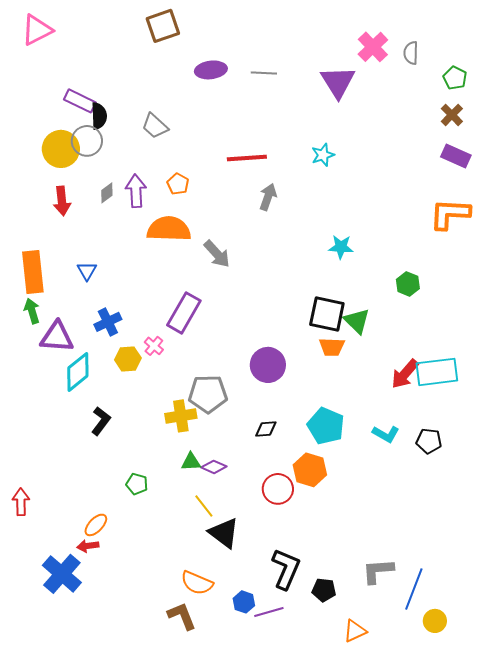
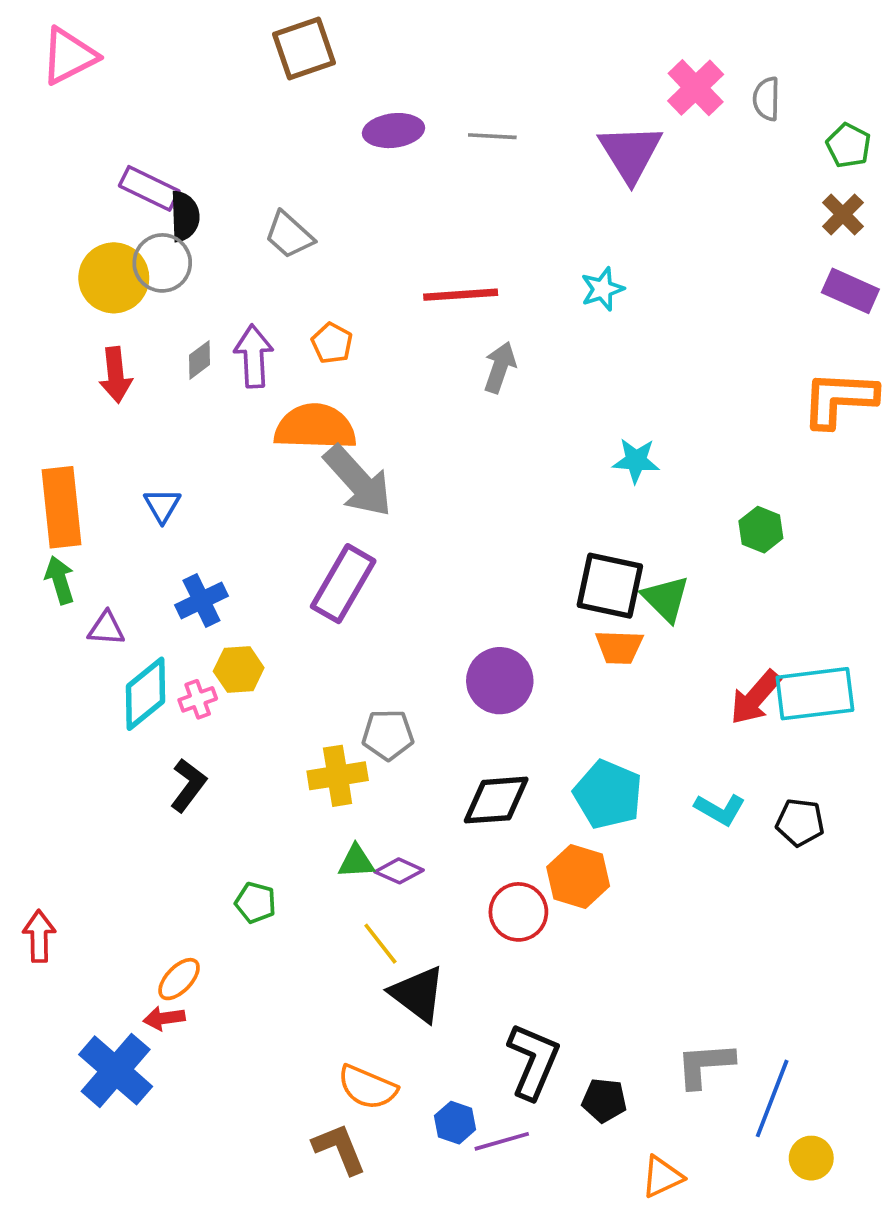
gray arrow: (217, 254) -> (358, 481), moved, size x1.4
purple triangle: (57, 337) -> (106, 628), size x0.6
pink cross: (154, 346) -> (198, 699), moved, turned 30
gray pentagon: (208, 394) -> (388, 735), size x0.7
black diamond: (266, 429) -> (496, 800), size x1.6

